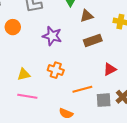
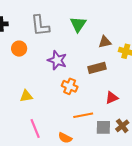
brown triangle: (87, 16) -> (105, 42), moved
orange cross: (56, 70) -> (70, 86), moved
pink line: (27, 96) -> (35, 128), moved, turned 54

